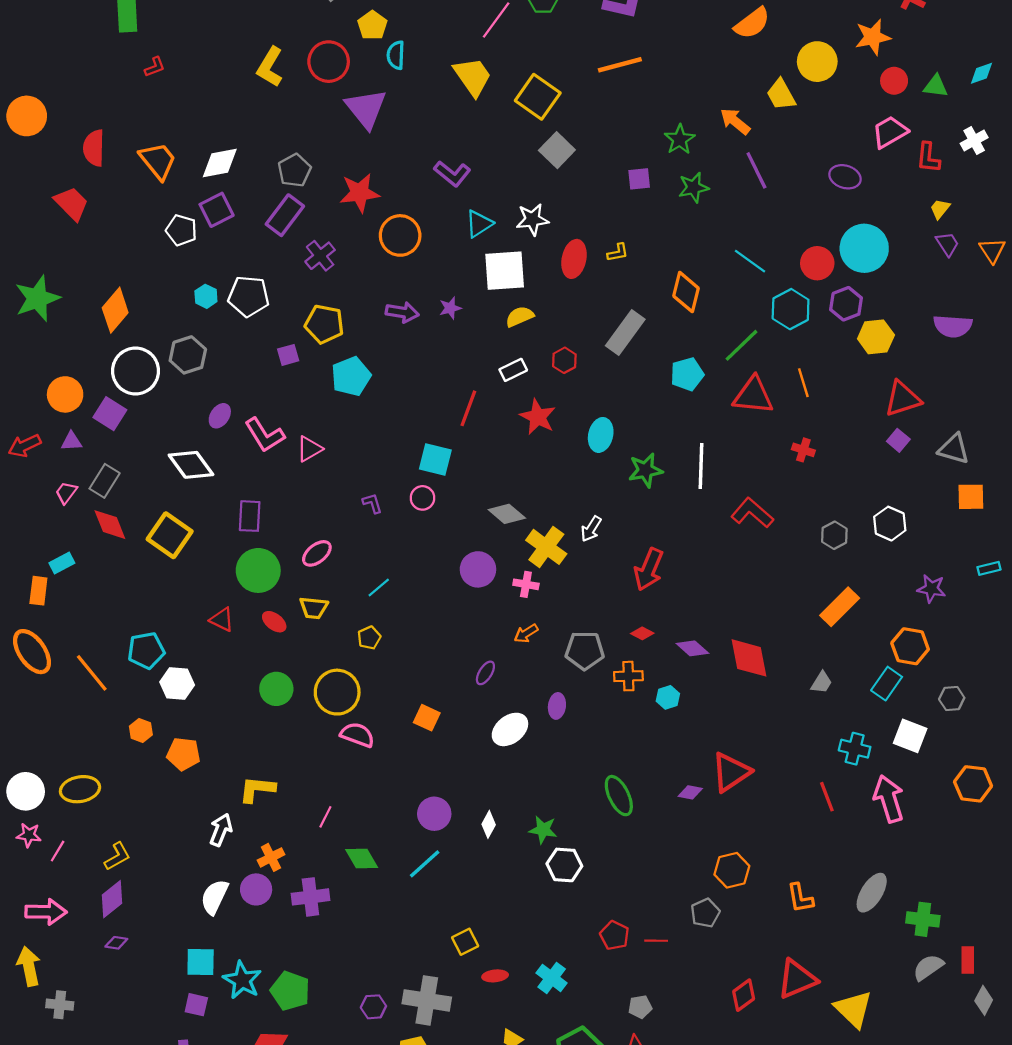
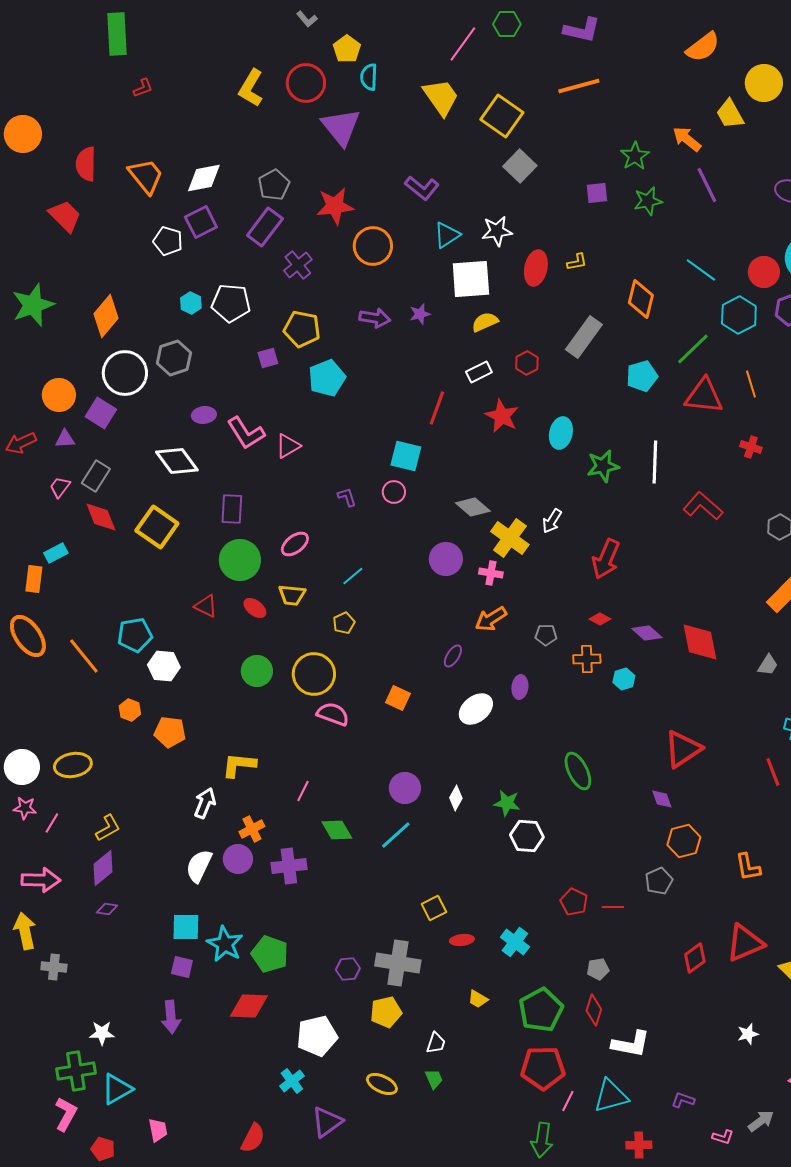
purple ellipse: (220, 416) -> (204, 415), turned 50
orange arrow: (526, 633) -> (491, 619), size x1.4
gray pentagon: (585, 650) -> (546, 635), size x0.6
purple diamond: (690, 792) -> (662, 799), moved, turned 60

